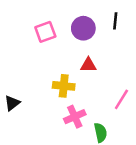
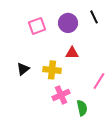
black line: (115, 21) -> (94, 17), turned -32
black triangle: (12, 103) -> (23, 69), moved

